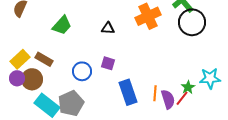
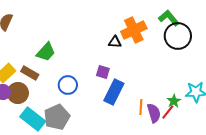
green trapezoid: (62, 25) -> (46, 52), moved
black triangle: (108, 28) -> (115, 42), moved
purple square: (108, 63) -> (103, 72), moved
blue rectangle: (128, 92) -> (114, 92), moved, turned 45

